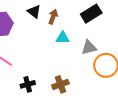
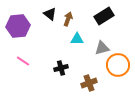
black cross: (28, 84) -> (61, 68), moved
brown cross: (60, 84) -> (89, 83), moved

